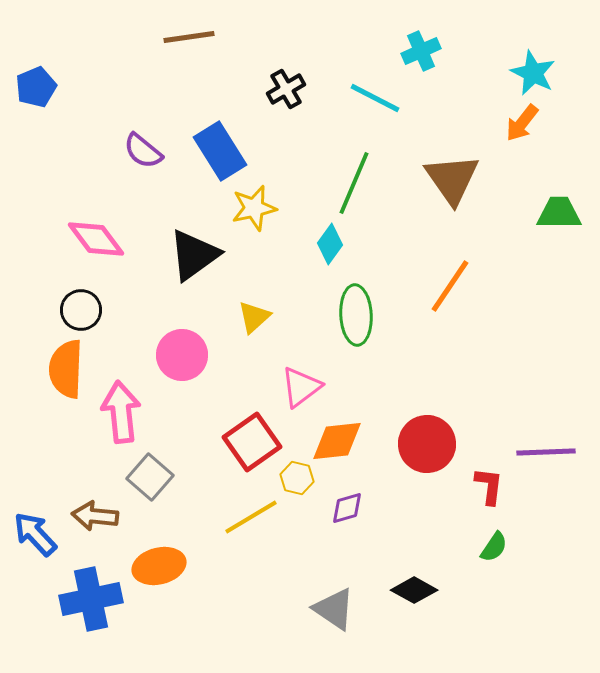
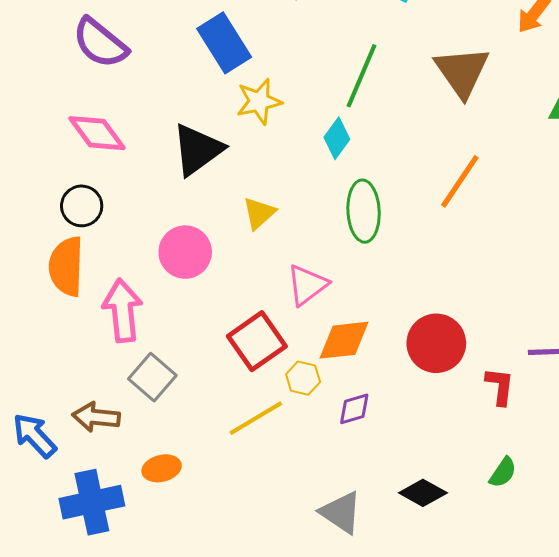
purple semicircle: (143, 151) -> (100, 43), moved, size x1.4
green semicircle: (494, 547) -> (503, 472), moved
orange ellipse: (159, 566) -> (162, 468), size x0.7

